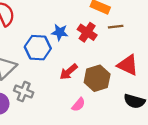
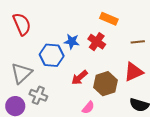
brown line: (116, 27) -> (138, 42), moved
red triangle: (128, 65) -> (133, 72), turned -50

